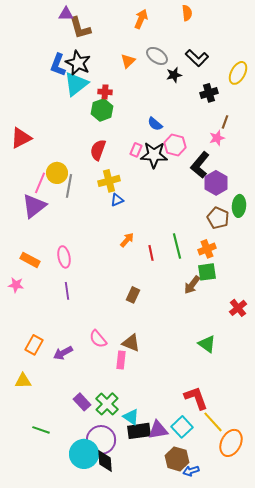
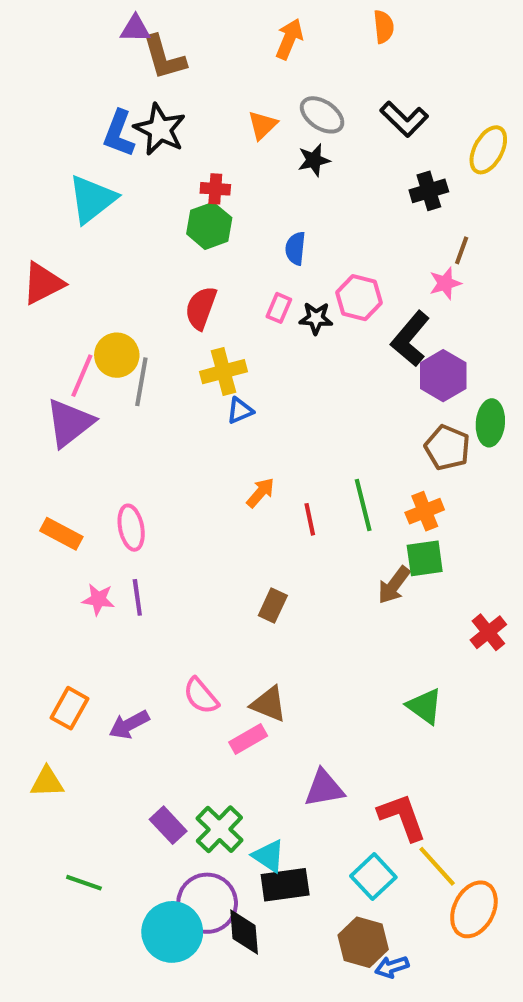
black star: (174, 75) -> (314, 160), moved
cyan triangle: (76, 84) -> (92, 199), moved
blue semicircle: (155, 124) -> (295, 248), moved, turned 56
black star: (154, 155) -> (316, 318), size x0.6
pink star: (16, 285) -> (98, 599), moved
pink rectangle: (121, 360) -> (248, 739), turned 54
purple triangle: (158, 430) -> (324, 788), moved
black diamond: (105, 461) -> (244, 932), moved

